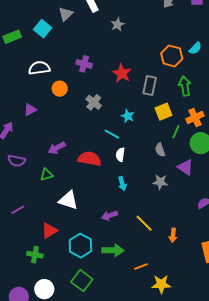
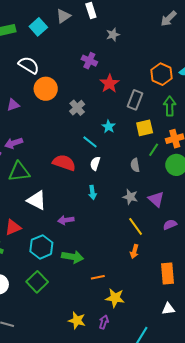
purple cross: (84, 64) -> (89, 61), moved
white semicircle: (39, 68) -> (29, 65), turned 30
orange circle: (60, 89) -> (46, 89), size x1.5
purple arrow: (57, 148) -> (14, 143), moved
purple triangle: (185, 167) -> (156, 199), moved
green triangle: (47, 175) -> (19, 172), size x1.6
purple arrow: (109, 216) -> (66, 220), moved
yellow line: (144, 223) -> (136, 226), moved

